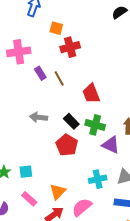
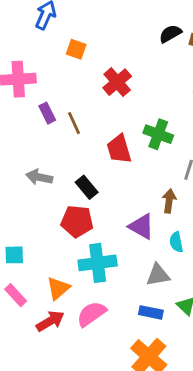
red cross: (70, 47) -> (117, 82), moved, turned -30
green cross: (95, 125) -> (158, 134), moved
red pentagon: (67, 145) -> (77, 221), turned -30
cyan cross: (98, 179) -> (98, 263), moved, size x1.4

